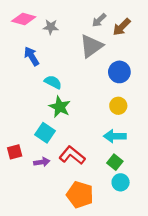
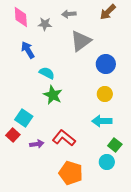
pink diamond: (24, 19) -> (21, 17), turned 70
gray arrow: (99, 20) -> (69, 14), moved, turned 40
brown arrow: (122, 27) -> (108, 12), moved
cyan square: (45, 133) -> (24, 118), moved
red square: (15, 152) -> (13, 135), turned -32
green square: (115, 162) -> (115, 145), moved

